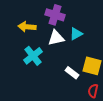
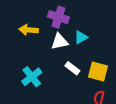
cyan cross: (33, 56) -> (32, 77), moved
white rectangle: (72, 73) -> (72, 68), moved

